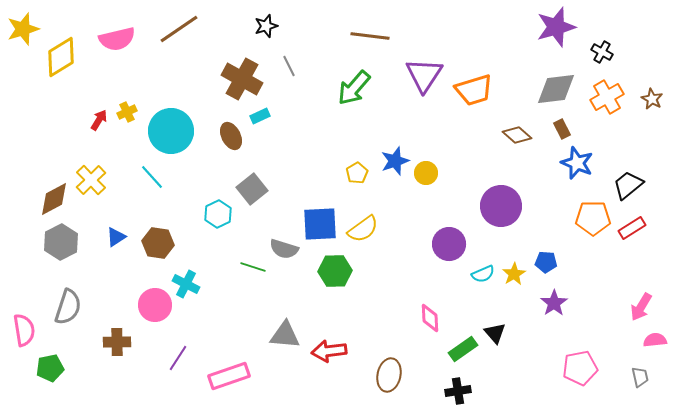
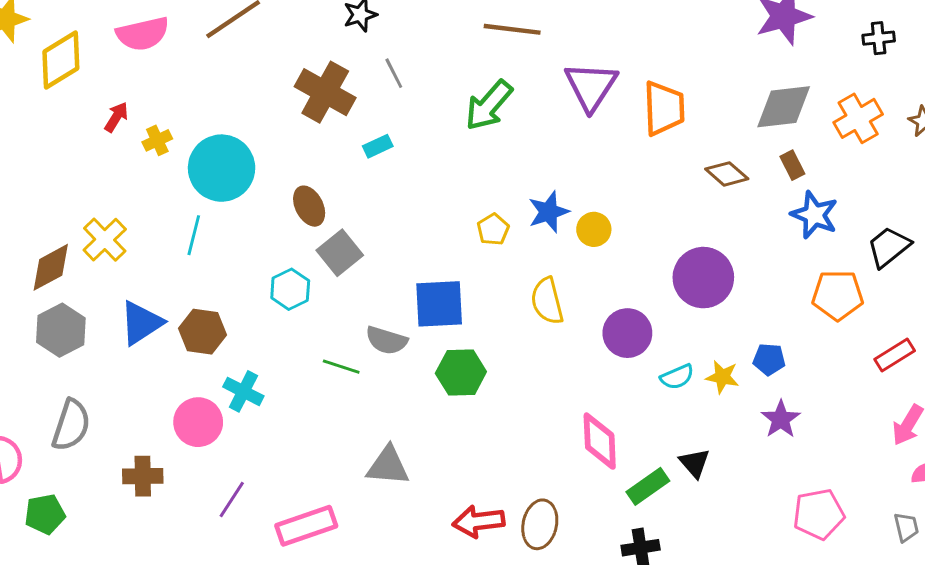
black cross: (602, 52) -> (879, 38), moved, turned -35
orange trapezoid: (474, 90) -> (664, 108), turned -75
cyan rectangle: (260, 116) -> (378, 146), moved
red arrow: (99, 120) -> (116, 117), moved
brown ellipse: (231, 136) -> (309, 206), moved
cyan line: (152, 177) -> (194, 235), turned 56
red rectangle: (632, 228) -> (895, 355), moved
yellow semicircle: (363, 229) -> (547, 301), moved, turned 112
blue triangle: (116, 237) -> (141, 323), size x1.6
yellow star: (514, 274) -> (722, 377), turned -30
pink diamond: (430, 318) -> (600, 441), size x1.4
red arrow: (329, 351) -> (478, 521), moved

